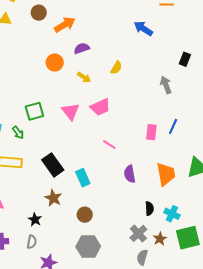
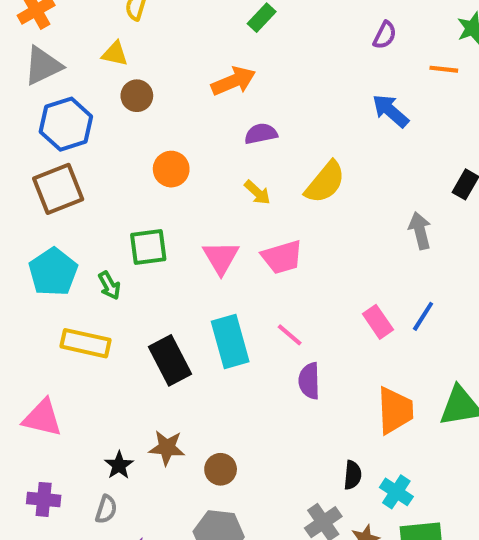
brown circle: (39, 13) -> (137, 96), moved
orange circle: (55, 63) -> (171, 169), moved
yellow semicircle: (116, 68) -> (325, 182), size x1.6
pink rectangle: (151, 132) -> (378, 322), turned -49
purple semicircle: (130, 174) -> (309, 381), moved
cyan rectangle: (83, 178) -> (230, 342), moved, size x1.4
brown star: (53, 198) -> (167, 448), moved, turned -30

